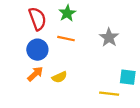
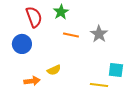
orange line: (66, 39) -> (71, 35), moved
blue circle: (37, 50) -> (22, 44), moved
orange arrow: (35, 74) -> (32, 81), moved, turned 35

